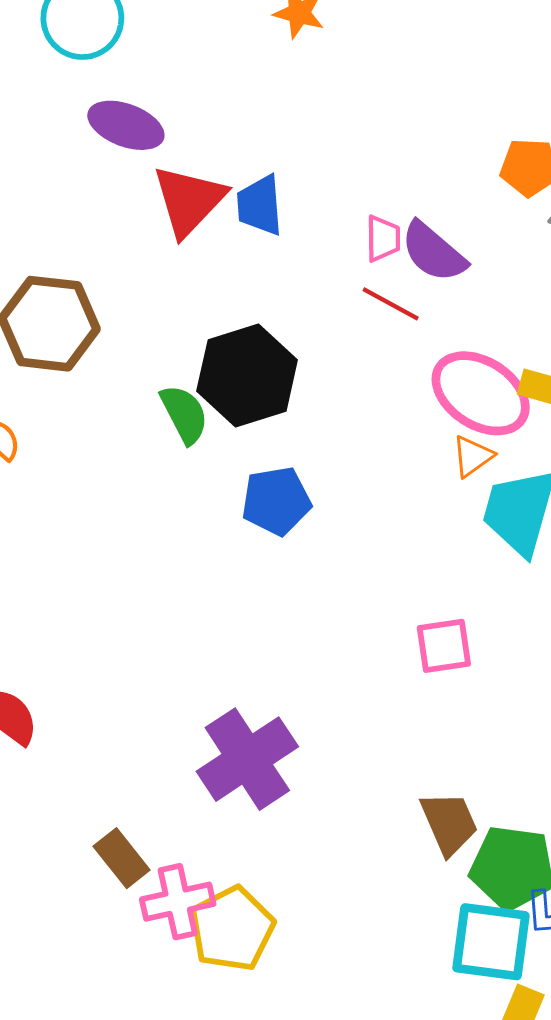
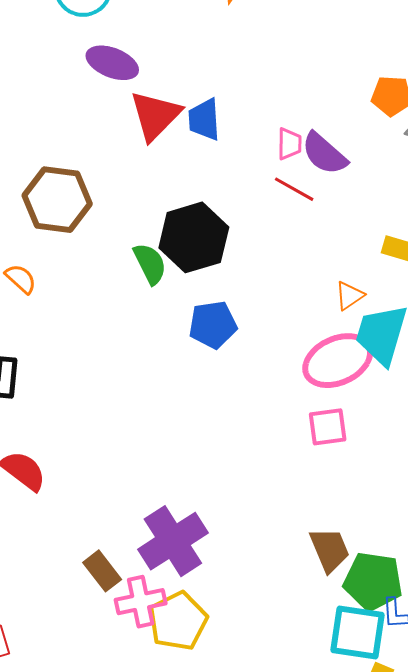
pink ellipse: (481, 393) -> (338, 361), moved, turned -58
purple cross: (247, 759) -> (173, 541), moved

